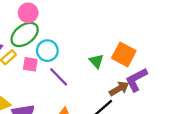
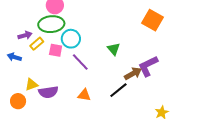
green ellipse: (25, 34) -> (51, 24), turned 30
orange square: (124, 54) -> (152, 20), moved

